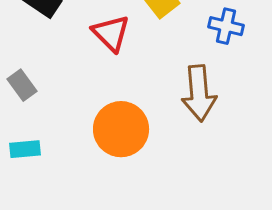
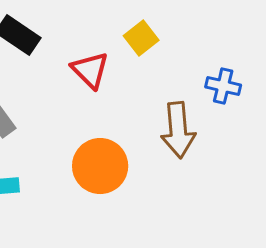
blue cross: (226, 26) -> (223, 86), moved

